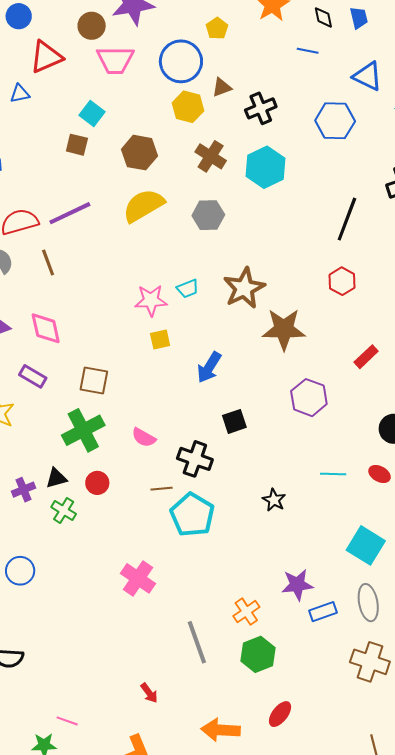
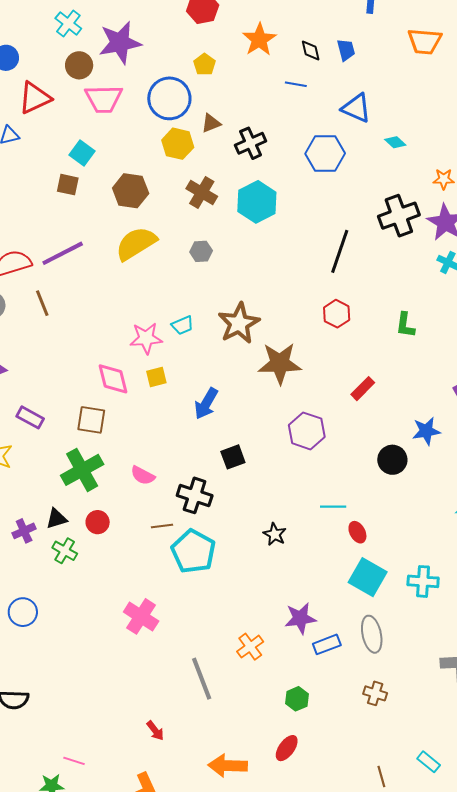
gray hexagon: (208, 215) -> (201, 251), size x0.7
pink diamond: (46, 328) -> (113, 379), moved
red ellipse: (380, 474) -> (357, 532), moved, turned 35
green hexagon: (258, 654) -> (297, 699), moved, size x0.7
brown cross: (370, 662) -> (375, 693), size x0.6

